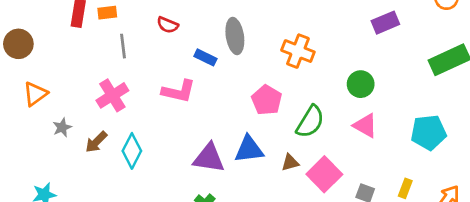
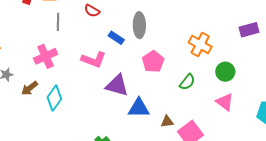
orange cross: (298, 51) -> (200, 45), moved
pink pentagon: (267, 100) -> (153, 62), moved
green semicircle: (310, 122) -> (187, 82), moved, size x0.7
purple triangle: (209, 158) -> (117, 85), moved

